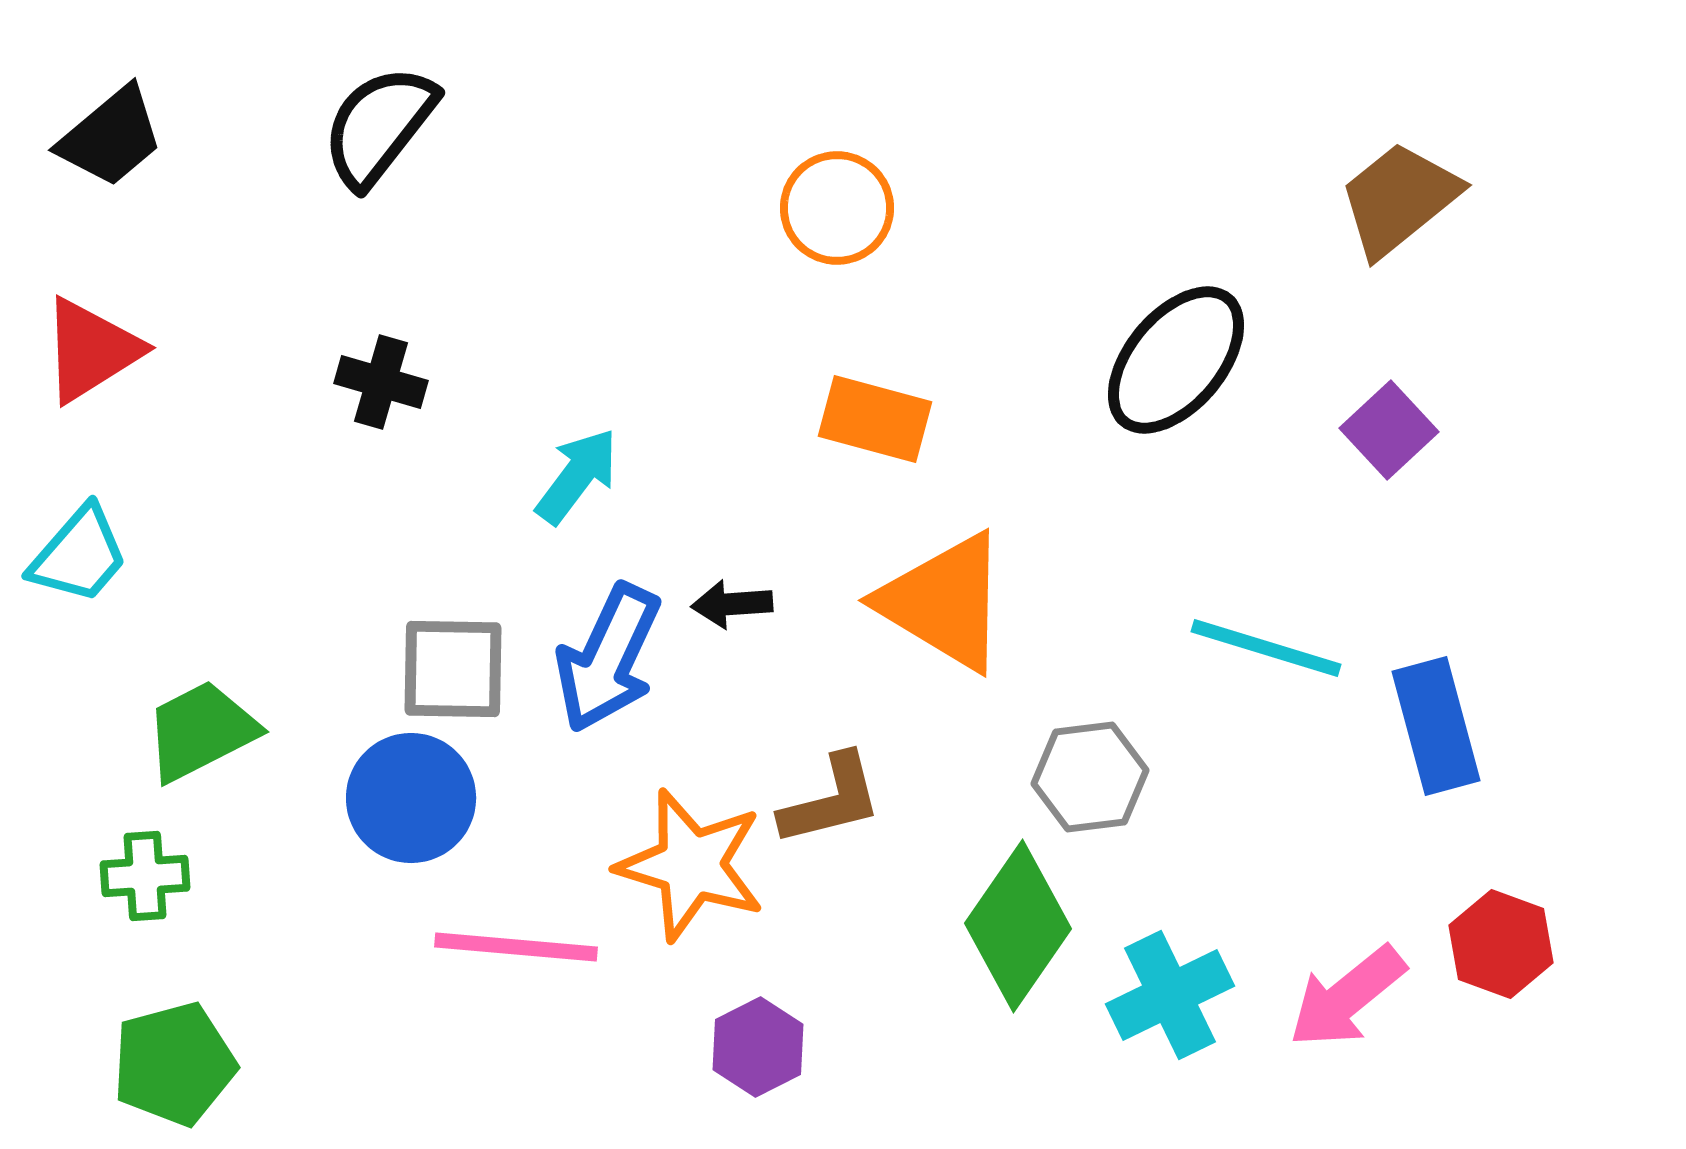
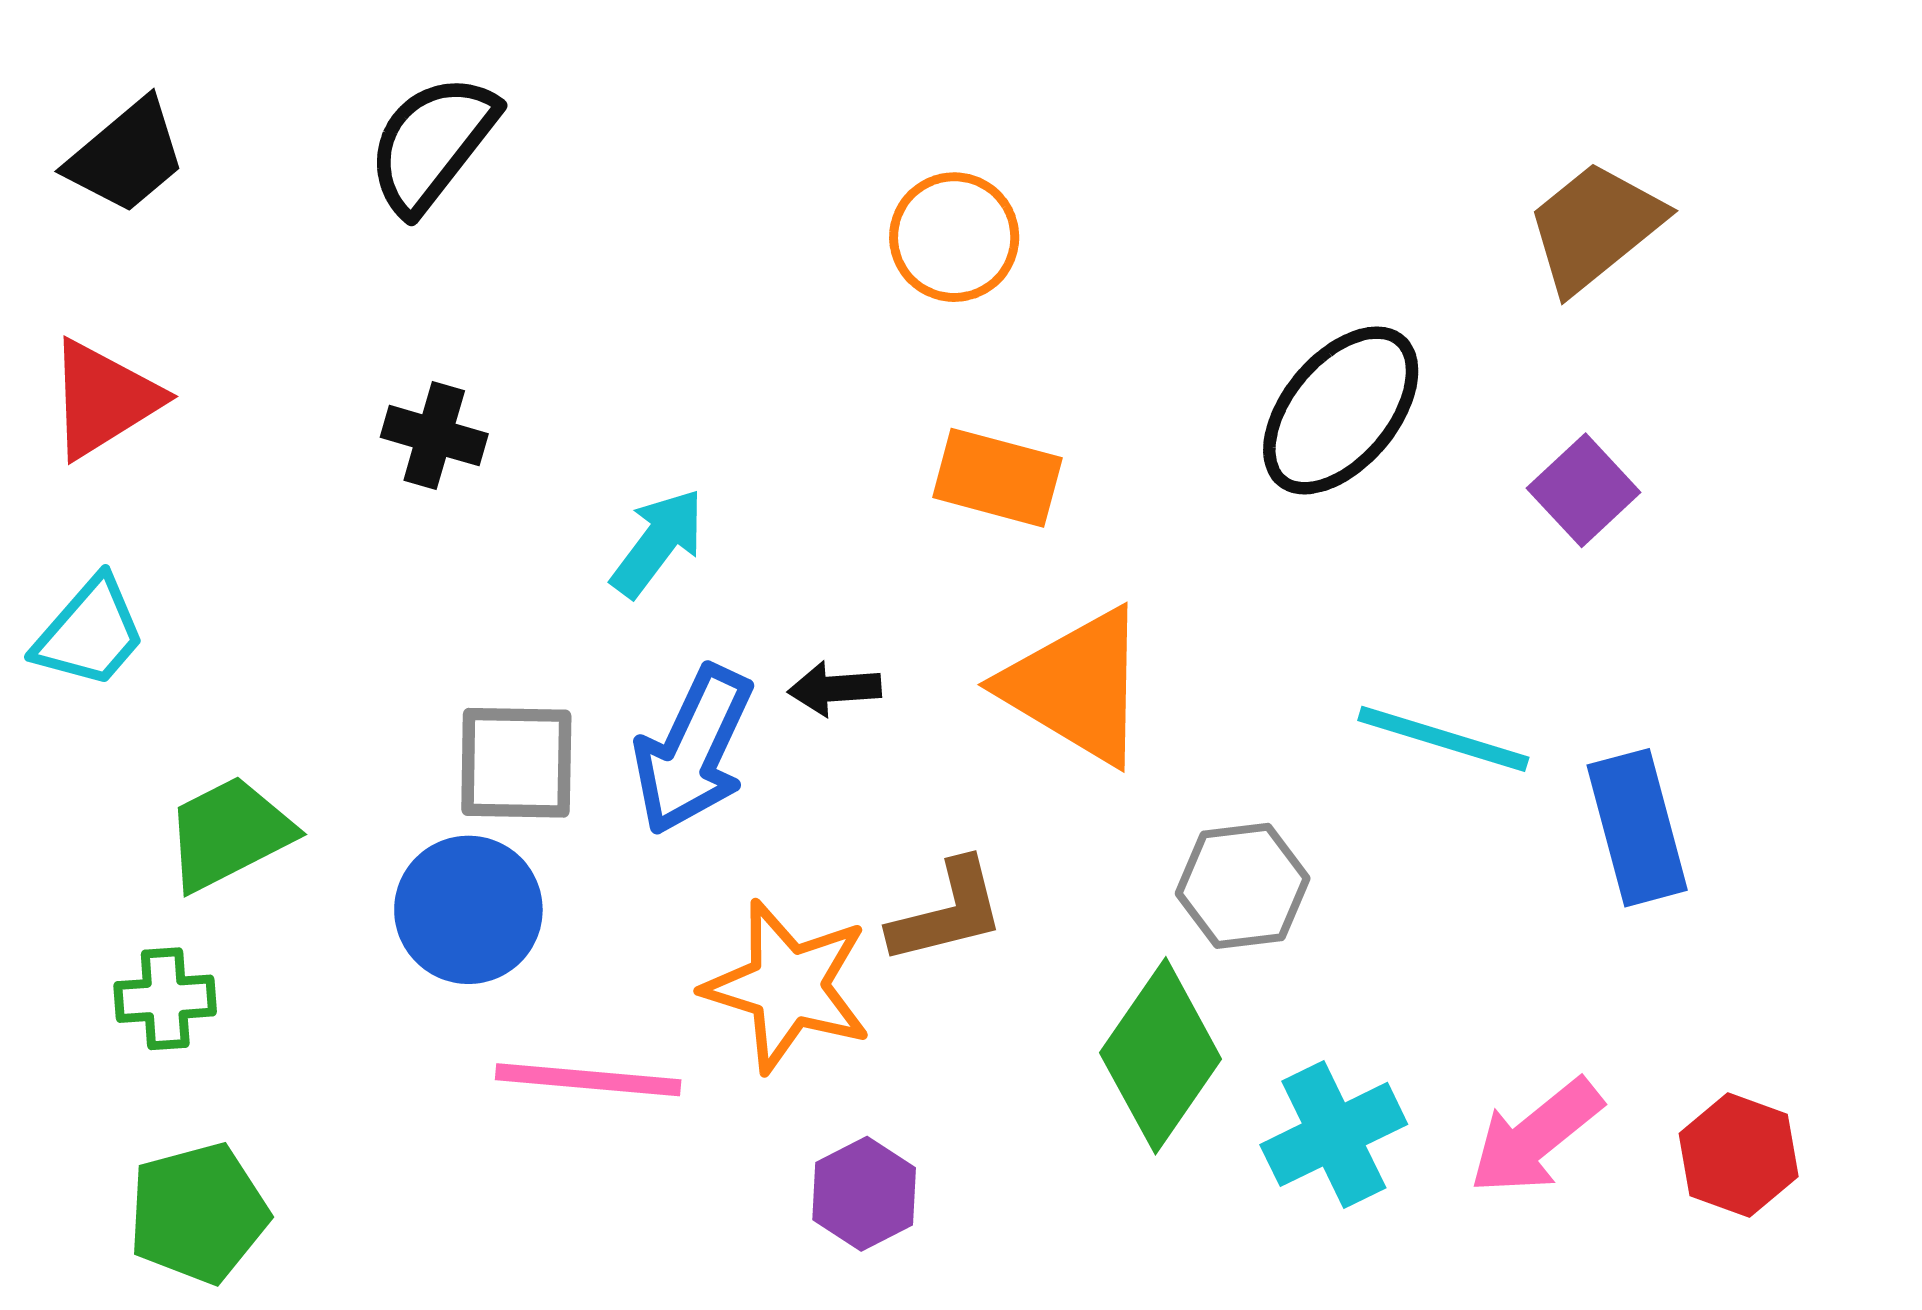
red hexagon: (1501, 944) -> (1739, 1155), moved

